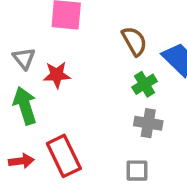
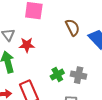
green cross: (145, 84) -> (57, 75), moved

